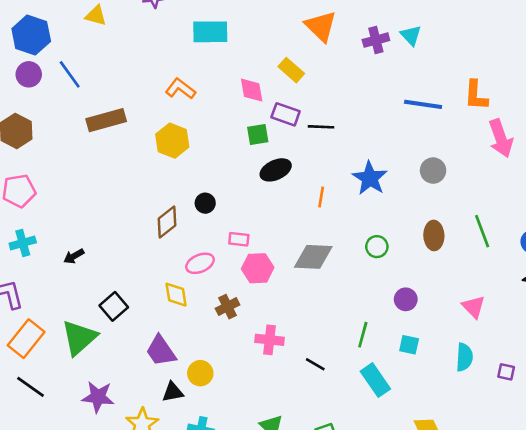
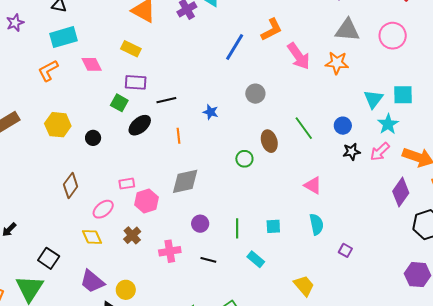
orange L-shape: (180, 89) -> (48, 71), moved, turned -50
pink diamond: (252, 90) -> (92, 64), moved
orange L-shape: (476, 95) -> (272, 30), turned -105
blue line: (423, 104) -> (235, 47), turned -52
black line: (321, 127) -> (166, 100), moved
green square: (258, 135) -> (119, 103), turned -36
blue star: (370, 178) -> (211, 112), size x0.6
black circle: (205, 203) -> (93, 138), moved
green circle: (377, 247) -> (244, 159), moved
purple circle: (406, 299) -> (200, 224), moved
purple square: (506, 372) -> (345, 250), moved, turned 32
cyan rectangle: (375, 380) -> (256, 259), size x0.7

